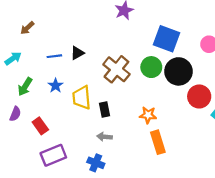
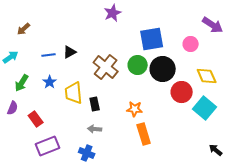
blue square: (167, 39) -> (152, 39), turned -30

